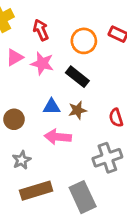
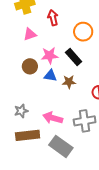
pink star: (42, 63) -> (50, 56), moved, turned -30
brown circle: (14, 119) -> (30, 66), moved
pink arrow: (58, 137) -> (53, 118), moved
gray rectangle: (83, 197) -> (61, 146), turned -40

